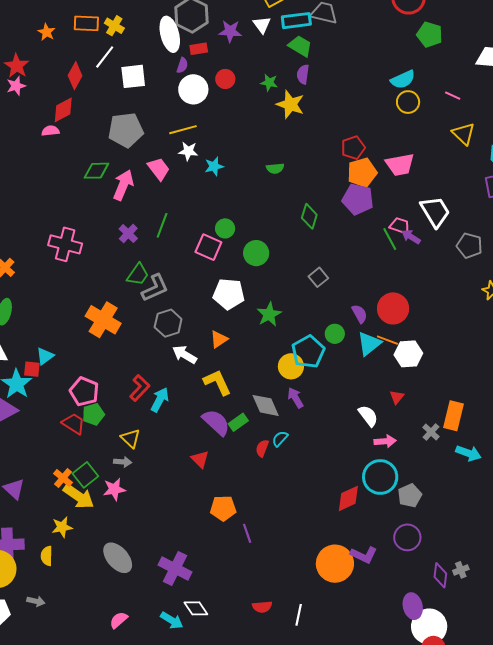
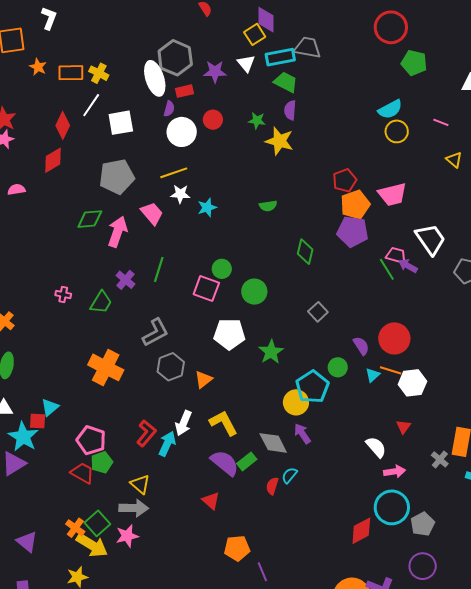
orange star: (47, 32) -> (38, 67), moved
pink semicircle: (50, 131) -> (16, 190), moved
yellow triangle: (464, 134) -> (454, 160), size x0.7
pink cross: (65, 244) -> (63, 295), size x0.5
green trapezoid: (138, 274) -> (101, 302), moved
orange triangle: (219, 339) -> (203, 379), moved
cyan triangle: (369, 344) -> (373, 375), size x0.6
white arrow: (185, 355) -> (184, 423), moved, turned -95
gray arrow: (123, 462) -> (134, 508), size x1.6

